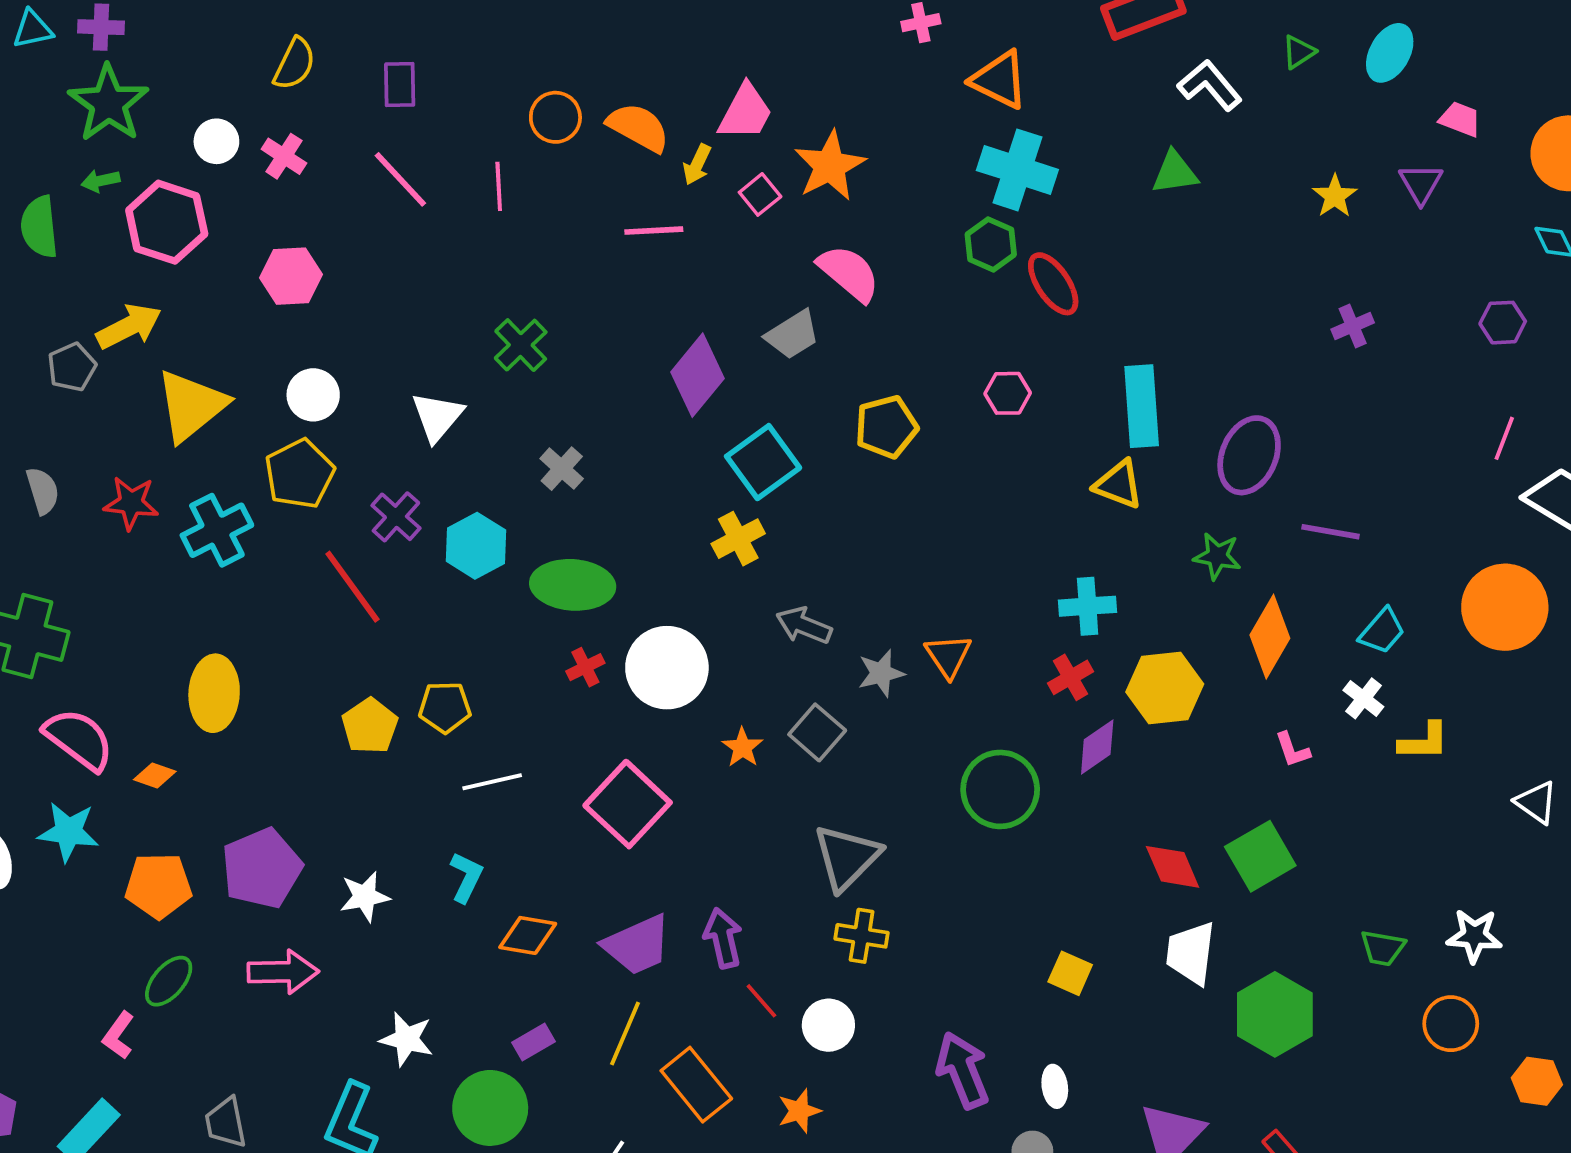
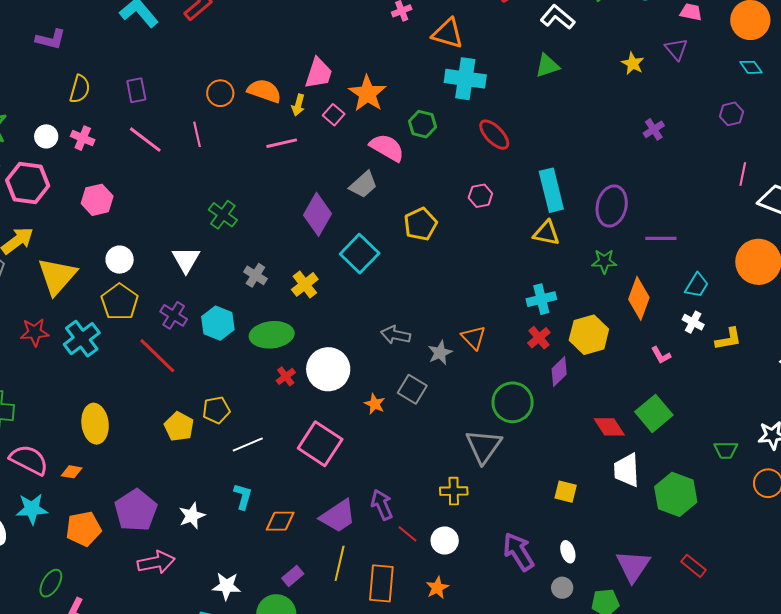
green hexagon: (991, 244) -> (422, 124), moved
yellow cross: (738, 539) -> (305, 284), moved
gray triangle: (847, 857) -> (484, 446), moved
green ellipse: (169, 981) -> (51, 583), moved
orange rectangle: (696, 1085) -> (381, 583), turned 54

